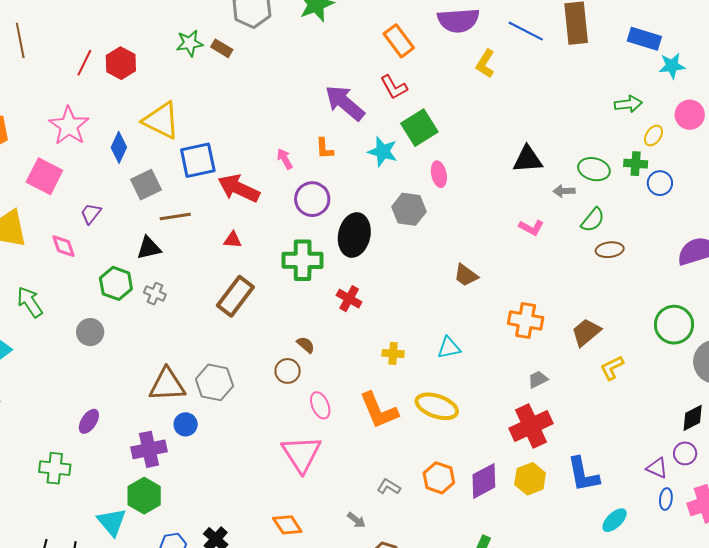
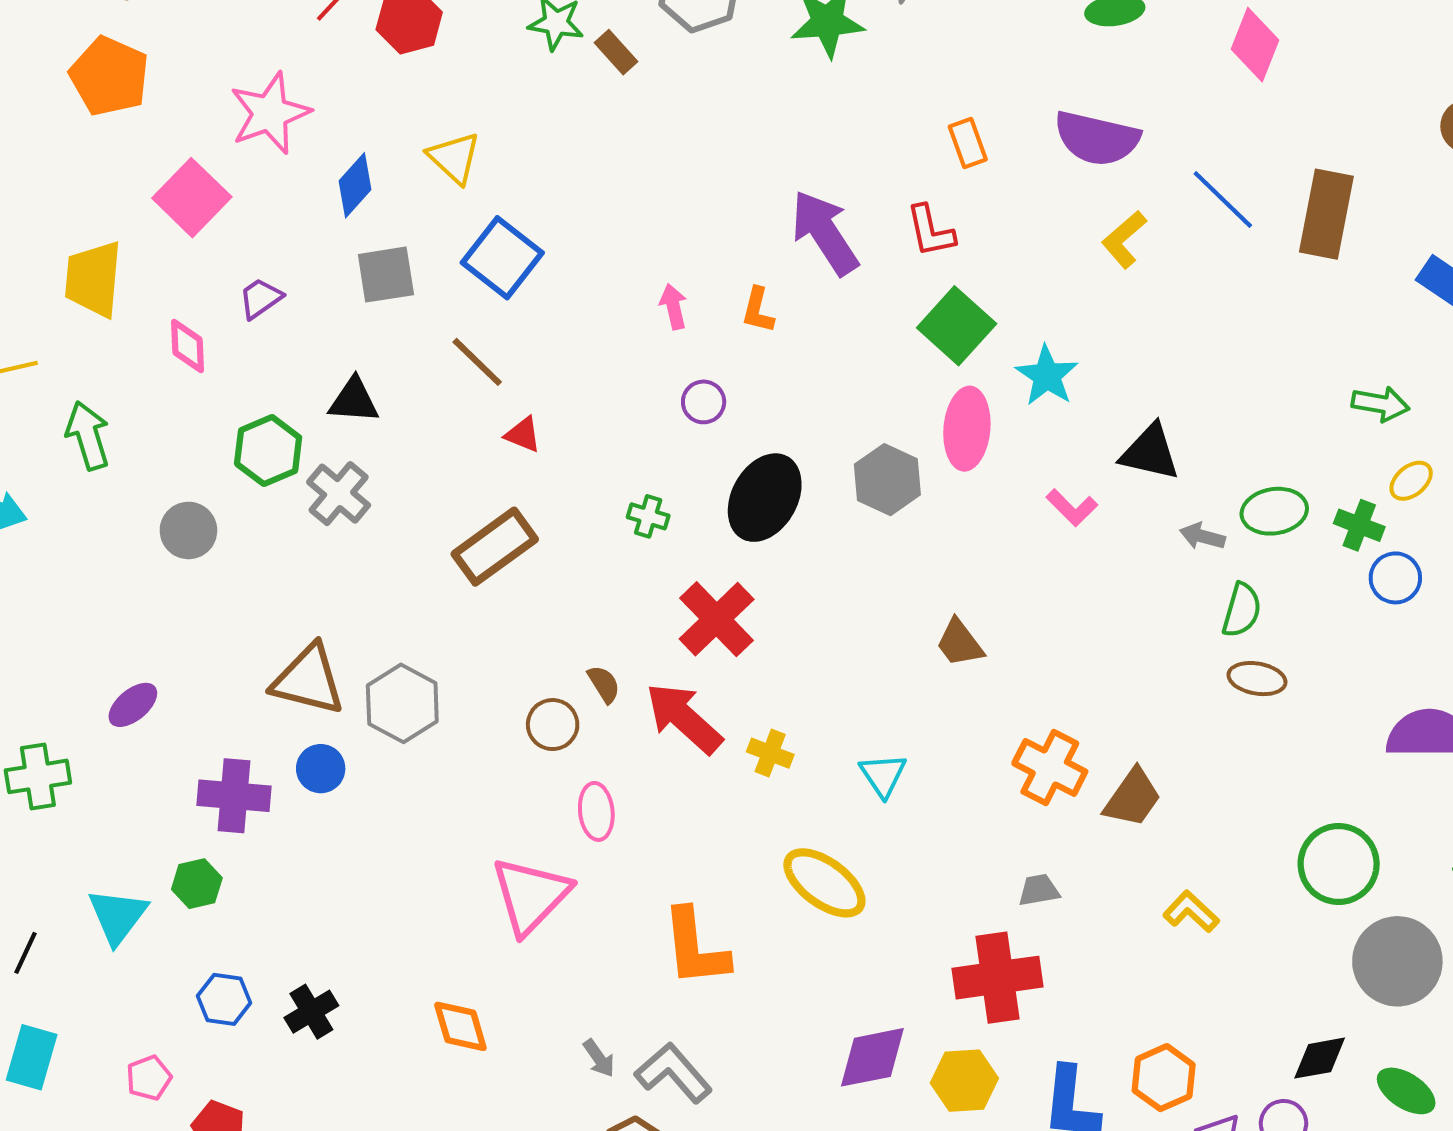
orange rectangle: (399, 41) -> (968, 143), size x0.7
yellow triangle: (161, 121) -> (454, 158), size x0.7
green square: (419, 128) -> (957, 326), turned -33
cyan star: (383, 152) -> (1047, 376), moved
blue square: (198, 160) -> (502, 258), turned 33
green ellipse: (594, 169) -> (1274, 511), turned -40
pink ellipse: (439, 174) -> (967, 429), size x1.5
red arrow: (239, 188) -> (684, 718), moved
purple circle: (312, 199) -> (704, 402), size x0.6
brown line: (175, 216) -> (477, 362), moved, turned 36
green semicircle: (593, 220) -> (1242, 610), turned -40
pink L-shape: (531, 228) -> (1072, 508), moved
green cross: (303, 260) -> (648, 516), size x0.5
gray cross: (155, 294) -> (339, 494), size x1.4
red cross: (349, 299) -> (717, 619), size x1.5
brown trapezoid: (586, 332) -> (1133, 798), moved, turned 148
cyan triangle: (449, 348) -> (883, 775), turned 50
yellow L-shape: (612, 368) -> (1191, 912), turned 52
orange L-shape: (379, 410) -> (695, 948), moved
green cross: (55, 468) -> (38, 776), turned -32
orange hexagon: (439, 478) -> (1164, 1078), moved
gray L-shape: (389, 487) -> (673, 1073), moved, size x1.6
green hexagon: (144, 496) -> (197, 884), size x0.7

